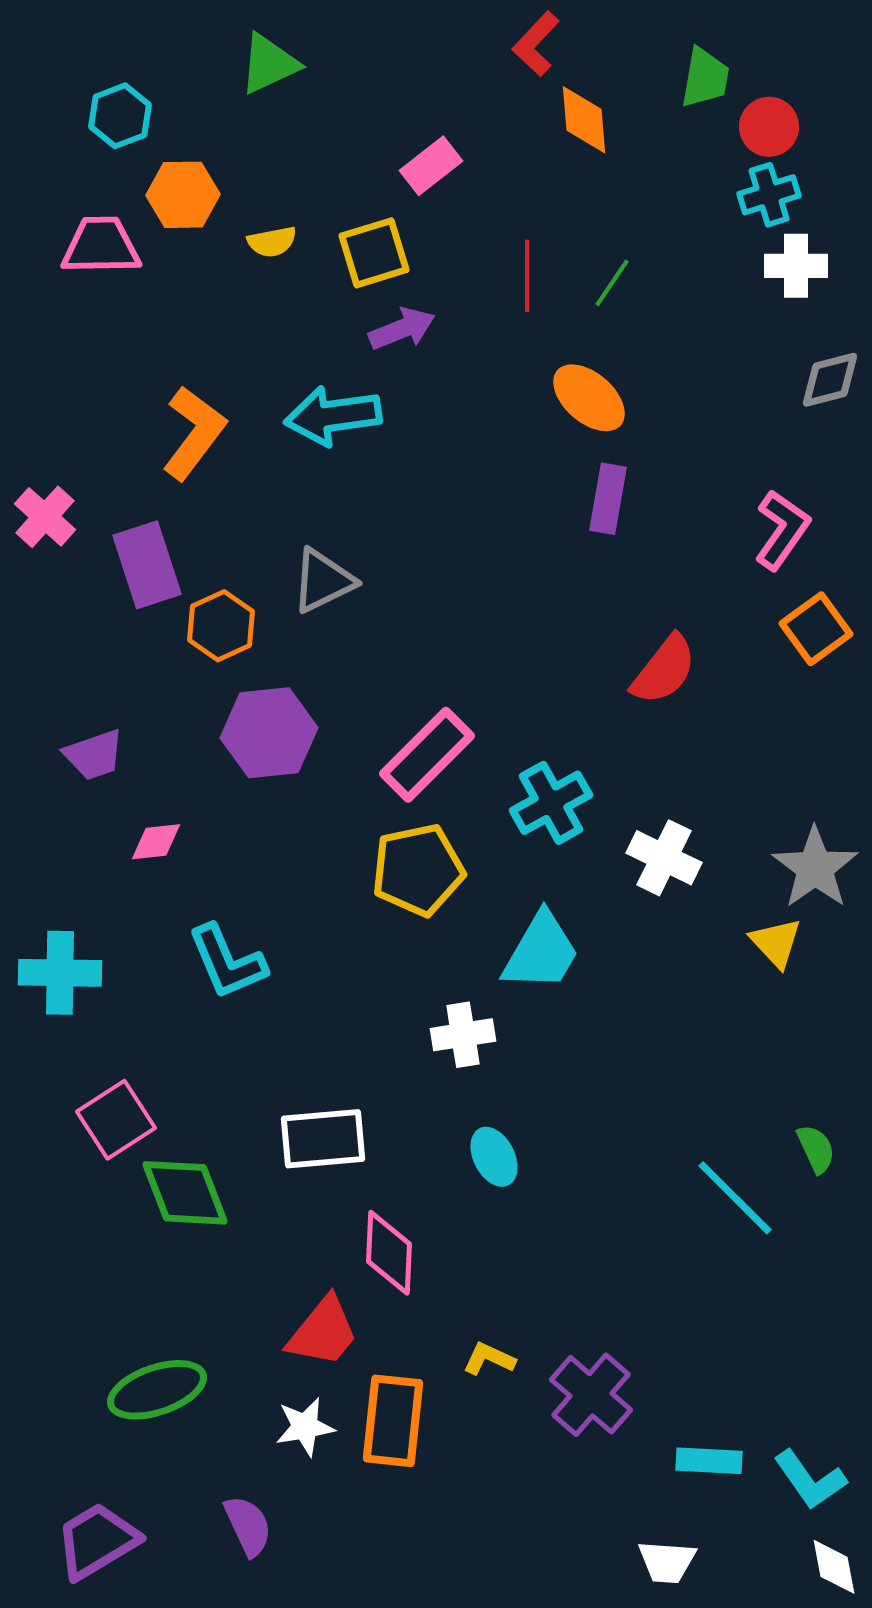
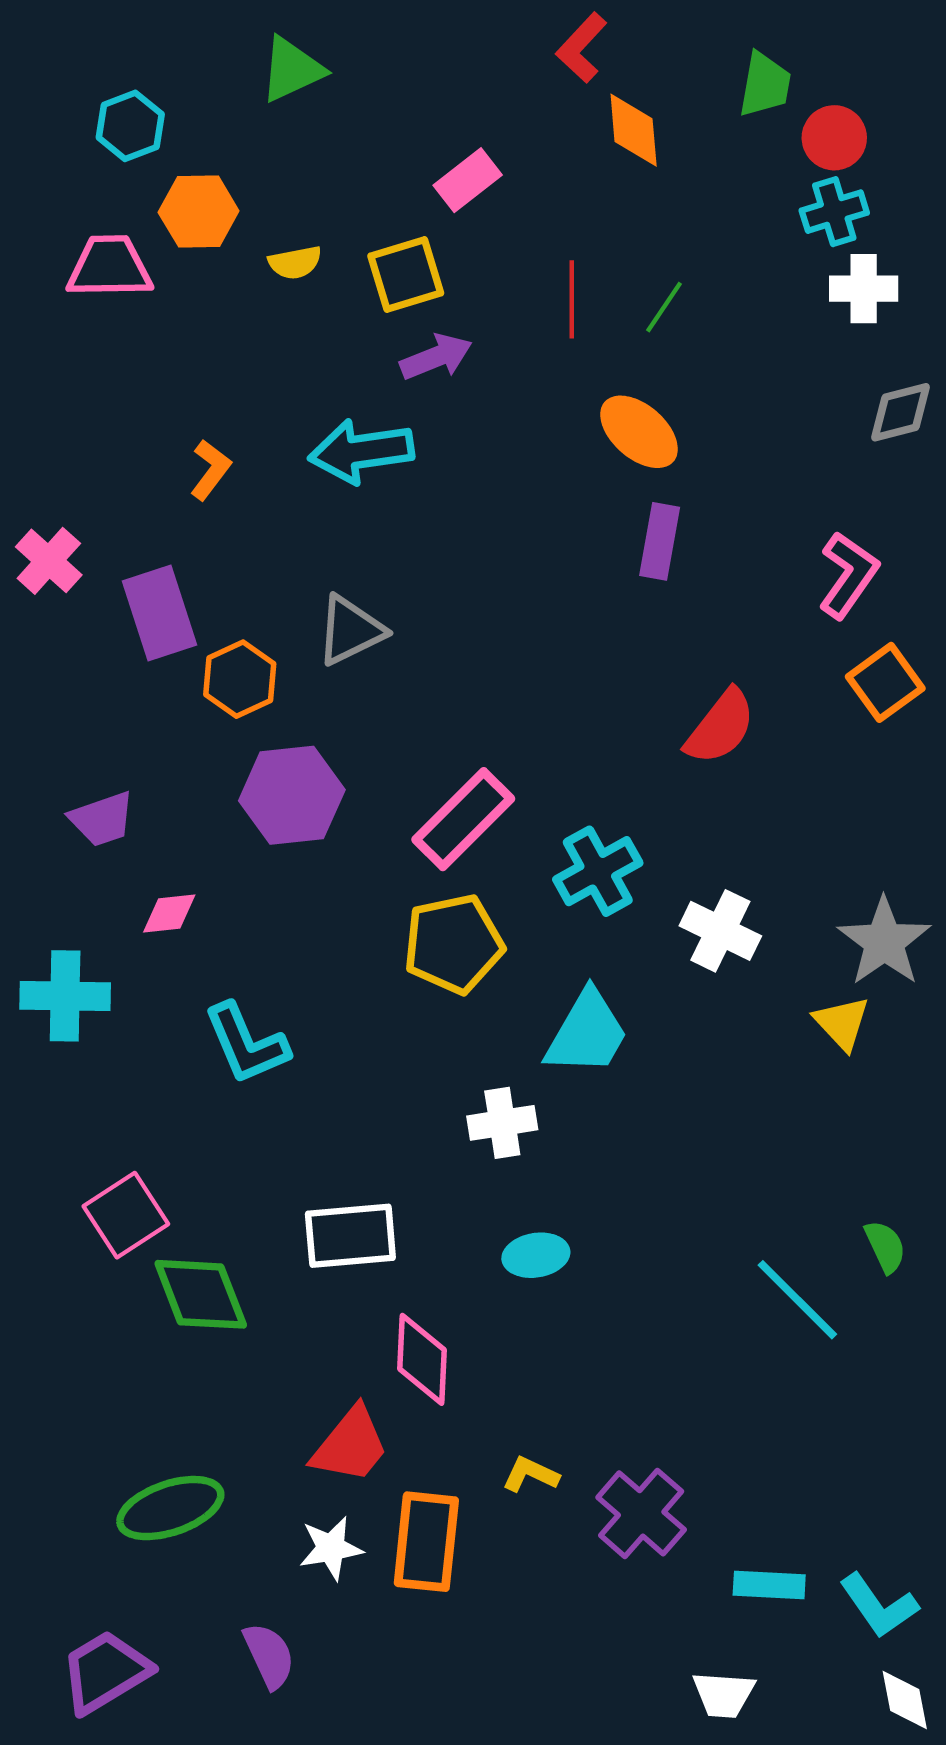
orange L-shape: (194, 433) -> (210, 470), size x0.6
cyan cross: (60, 973) -> (65, 996), moved
cyan ellipse: (494, 1157) -> (536, 1255), turned -72

